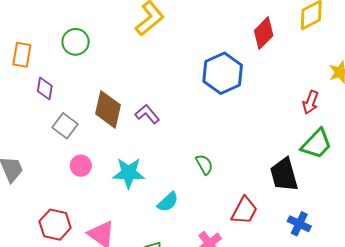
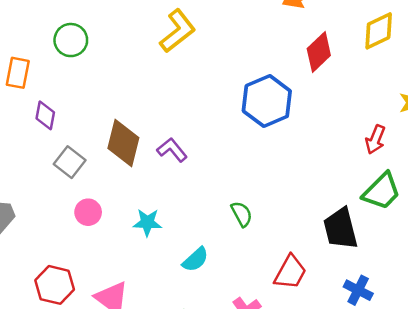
green circle: (76, 42) -> (71, 40), moved
cyan star: (129, 173) -> (147, 223), size x0.7

